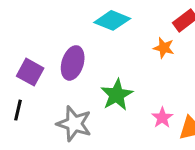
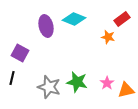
purple ellipse: (73, 63) -> (46, 26), moved, turned -30
green star: (117, 95) -> (77, 82), moved, turned -30

